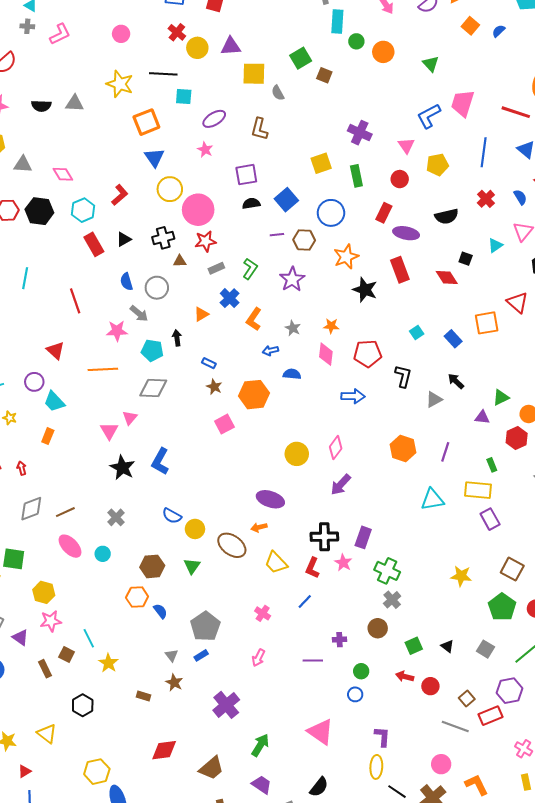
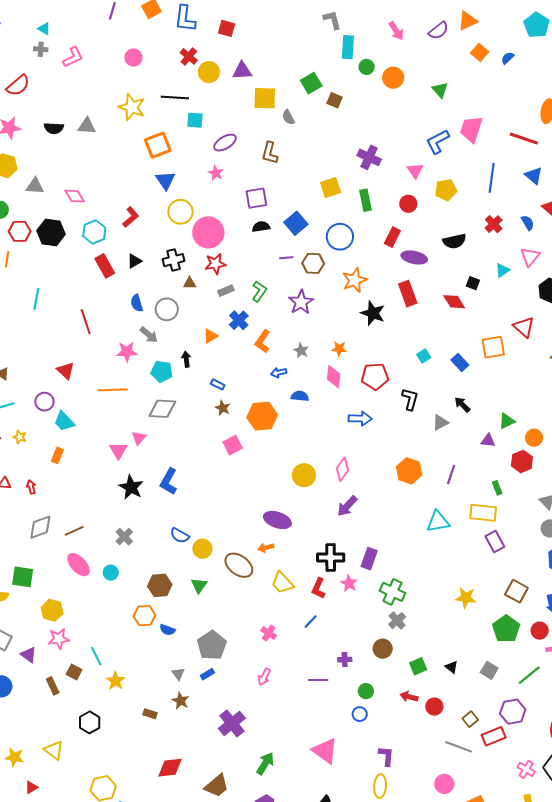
blue semicircle: (160, 611) -> (167, 630), turned 147

